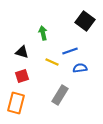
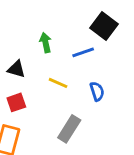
blue line: (70, 51) -> (83, 52), moved
blue semicircle: (80, 68) -> (97, 91), turned 80

